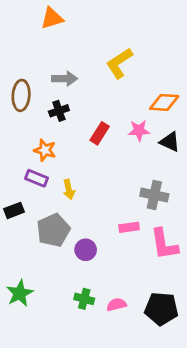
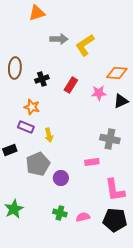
gray arrow: (65, 79) -> (59, 39), moved
red rectangle: (100, 133) -> (71, 85), moved
black triangle: (170, 142) -> (121, 101), turned -49
pink L-shape: (164, 244) -> (115, 190), moved

